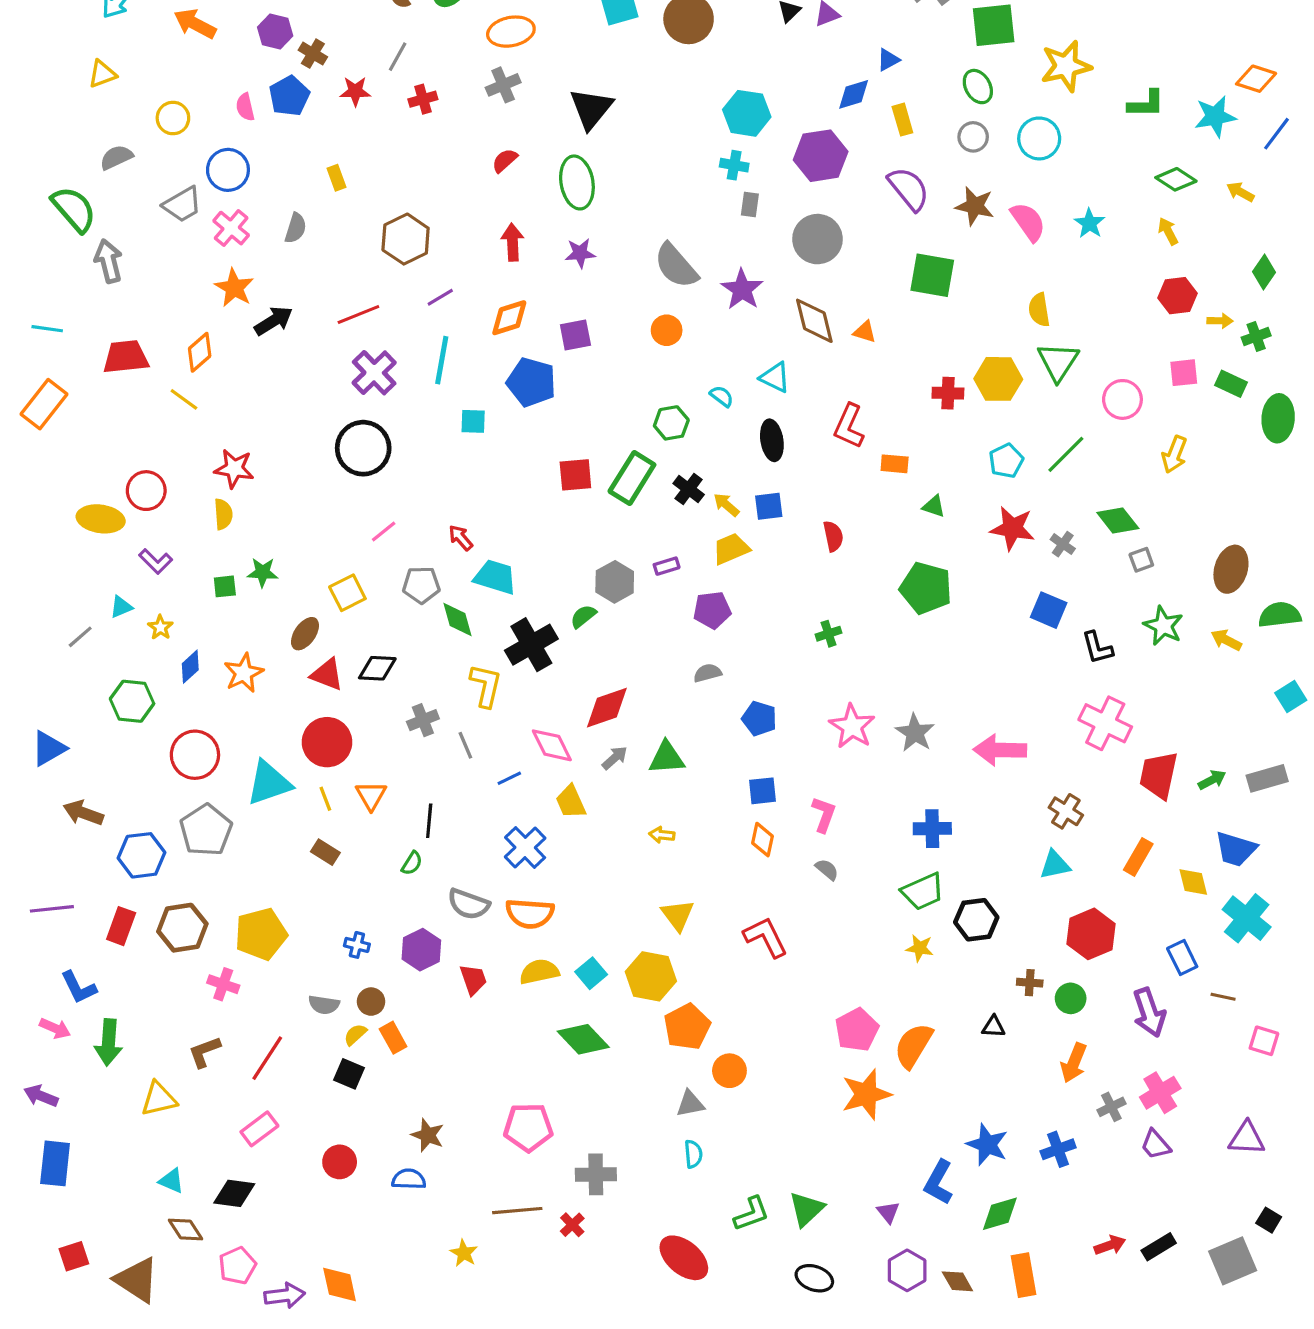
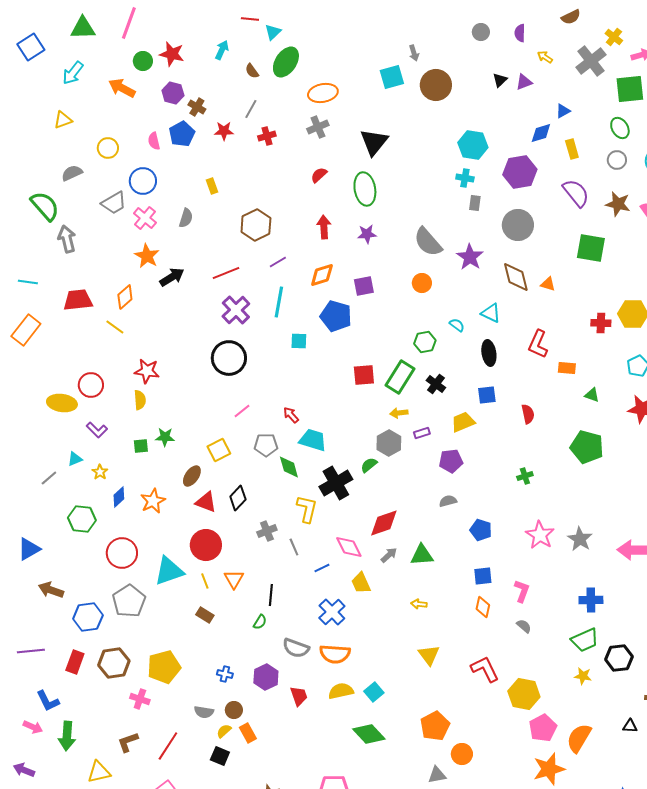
yellow arrow: (726, 505) -> (399, 413), moved, turned -48
black diamond: (377, 668) -> (238, 498), turned -50
yellow hexagon: (651, 976) -> (524, 694), moved

